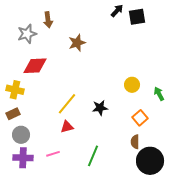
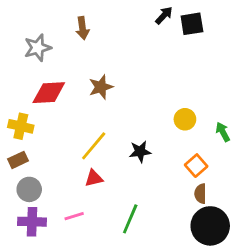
brown arrow: (48, 20) -> (83, 28), moved
brown star: (77, 43) -> (101, 87), moved
brown semicircle: (135, 142) -> (200, 194), moved

